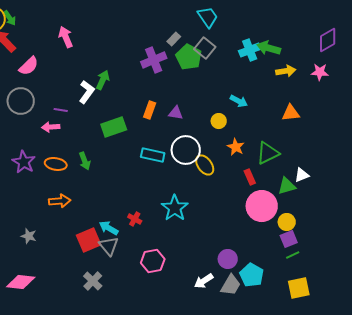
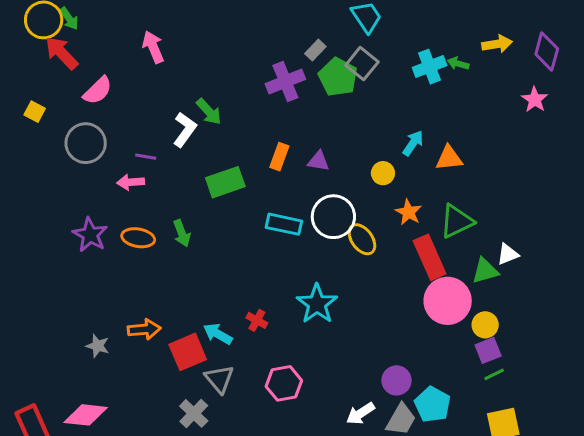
purple diamond: (328, 40) -> (547, 52), turned -45
green arrow: (269, 48) -> (458, 64), size x0.6
yellow arrow: (286, 71) -> (497, 44), moved
pink star: (320, 72) -> (535, 100), turned 30
green arrow: (103, 80) -> (209, 112), turned 114
cyan arrow: (239, 101) -> (413, 143), turned -84
orange triangle: (291, 113) -> (449, 158), moved
red rectangle: (250, 177) -> (430, 257), size x1.8
orange arrow: (60, 201) -> (144, 329), moved
gray triangle: (109, 246) -> (219, 379), moved

